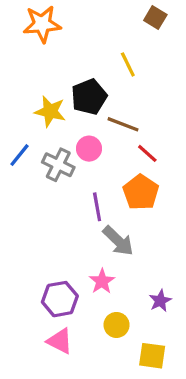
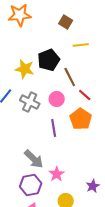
brown square: (155, 17) -> (66, 22), moved
yellow line: (128, 64) -> (81, 45), moved, turned -70
brown line: (123, 124) -> (70, 77), turned 42
pink circle: (89, 149) -> (57, 99), moved
gray arrow: (118, 241) -> (34, 159), moved

